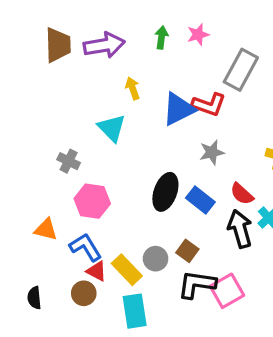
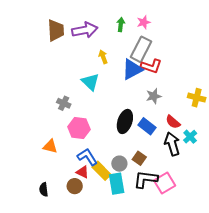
gray rectangle: (241, 70) -> (141, 49), moved
blue L-shape: (86, 247) -> (87, 157), moved
cyan rectangle: (135, 311) -> (117, 184), moved

